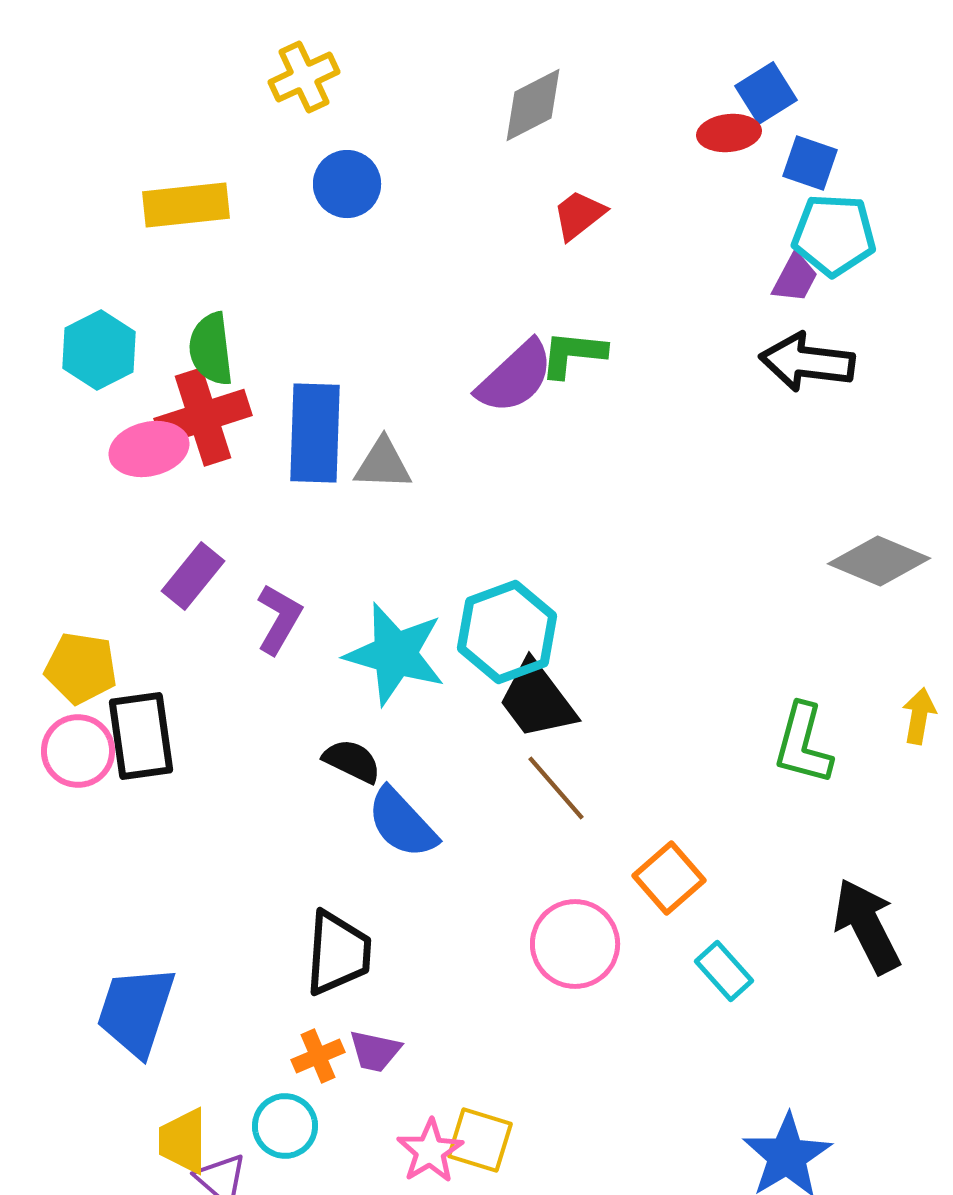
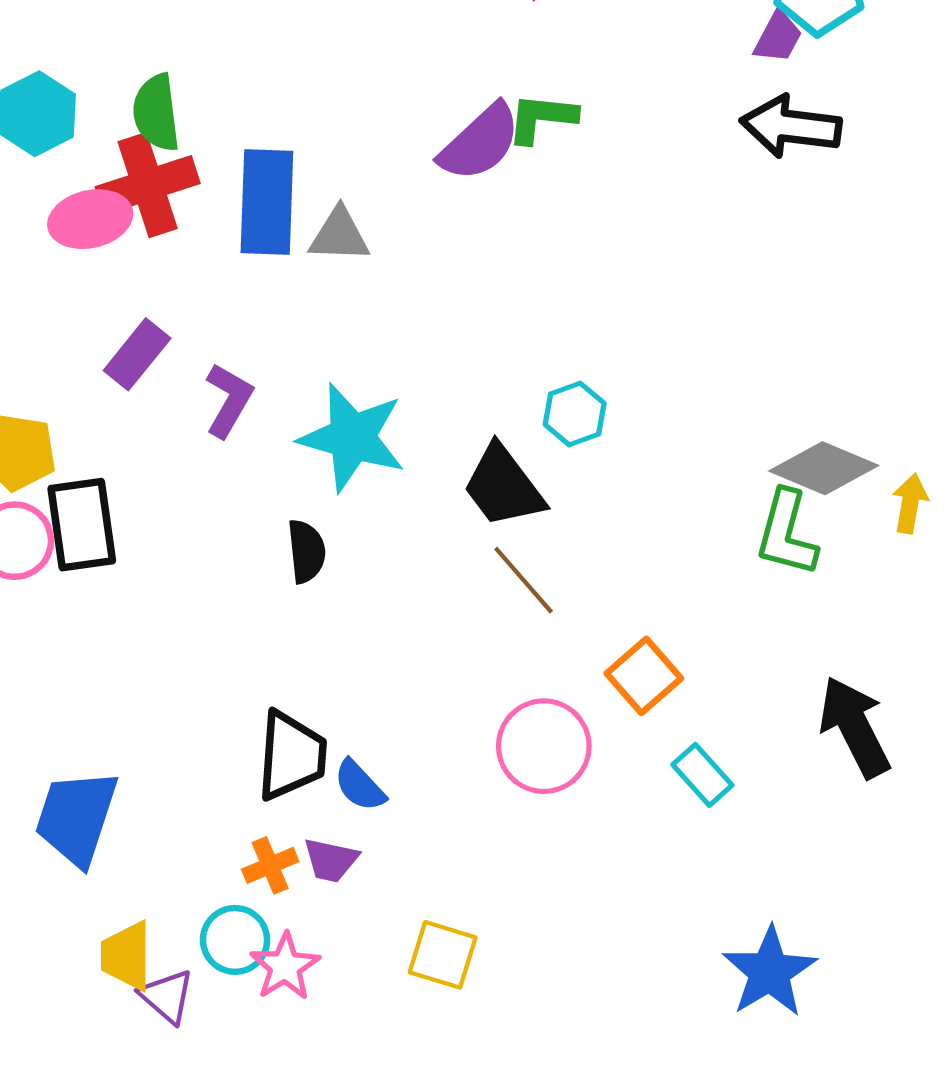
gray diamond: (879, 561) -> (824, 468), moved
cyan hexagon: (507, 632) -> (575, 414), moved, size x0.6
black semicircle: (352, 761) -> (306, 551), turned 58
blue semicircle: (402, 823) -> (360, 786), moved, size x0.7
pink star: (430, 1151) -> (285, 967), moved

